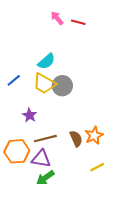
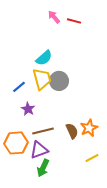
blue line: (14, 80) -> (19, 87), moved
yellow trapezoid: (44, 84) -> (42, 79), turned -135
purple triangle: (41, 159) -> (39, 150), turned -30
green arrow: (45, 178) -> (43, 168), turned -30

